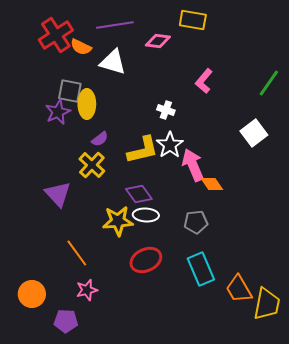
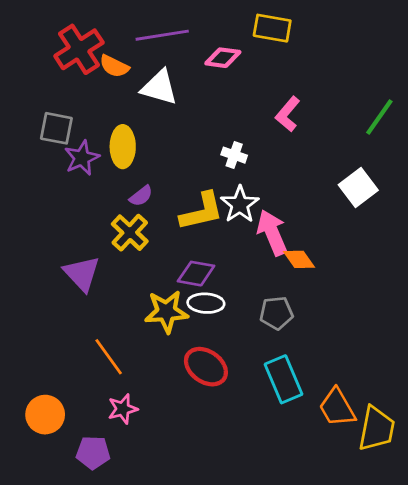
gray square: (70, 91) -> (56, 128), moved
purple diamond: (139, 194) -> (196, 274), turned -44
red ellipse: (146, 260) -> (206, 367), turned 60

